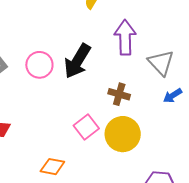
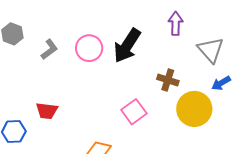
purple arrow: (125, 37) -> (176, 23), size x0.7
yellow circle: (123, 134) -> (194, 109), moved

